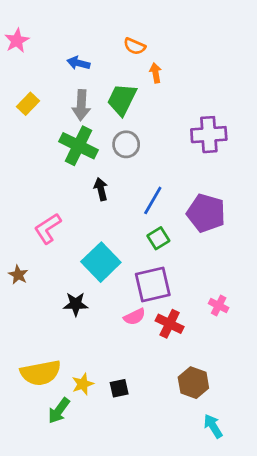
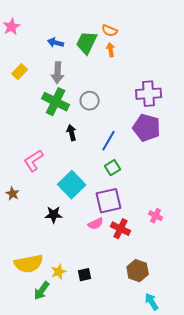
orange semicircle: (135, 46) -> (110, 31), moved
green trapezoid: (122, 100) -> (87, 43), moved
purple pentagon: (206, 213) -> (147, 128), moved

